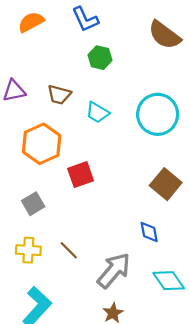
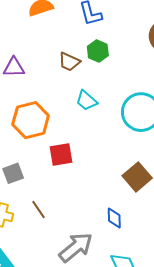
brown trapezoid: (59, 95) -> (69, 62), moved
brown line: (69, 250) -> (39, 210), moved

